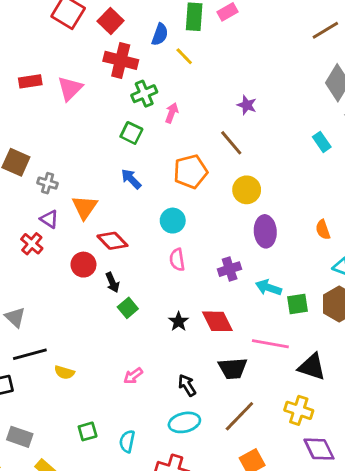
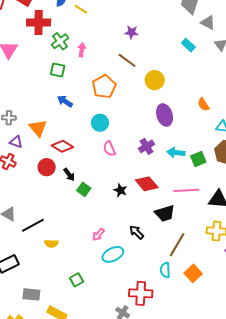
yellow circle: (247, 190) -> (155, 80), moved
black line: (30, 354) -> (33, 225), moved
cyan ellipse: (184, 422) -> (113, 254), moved
cyan semicircle: (127, 441) -> (165, 270), moved

